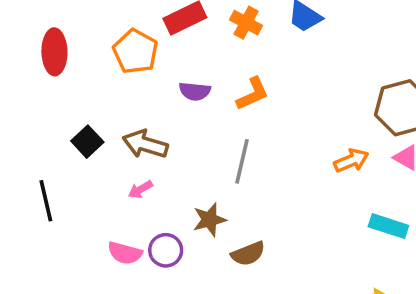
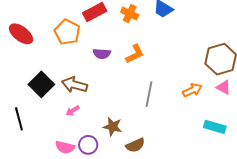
red ellipse: (54, 52) -> (21, 34), turned -50
black square: (87, 142) -> (41, 84), size x1.4
gray line: (242, 161) -> (149, 94), moved
brown star: (209, 220) -> (113, 127), turned 30

